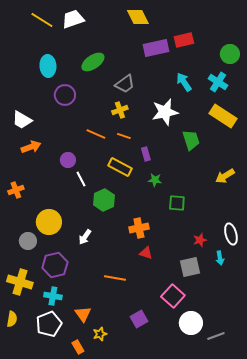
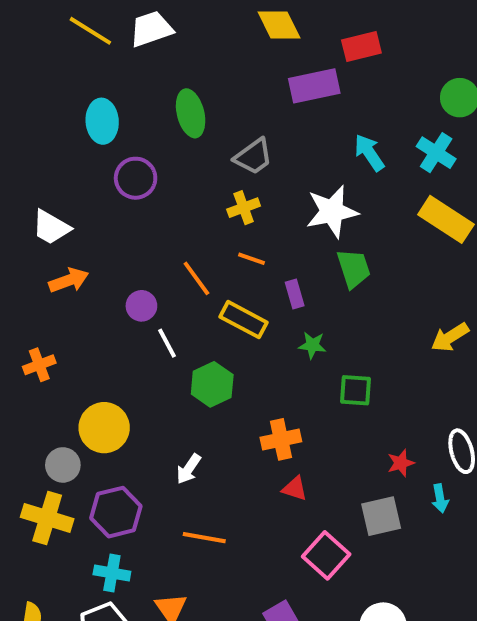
red rectangle: (184, 40) -> (361, 47), moved
green ellipse: (93, 62) -> (191, 113), turned -70
orange line: (96, 134) -> (196, 278), moved, turned 30
green trapezoid: (191, 140) -> (354, 269), moved
white arrow: (85, 237) -> (189, 469), moved
orange line: (115, 278) -> (204, 538), moved
yellow cross: (20, 282) -> (47, 518), moved
pink square: (173, 296) -> (326, 555), moved

